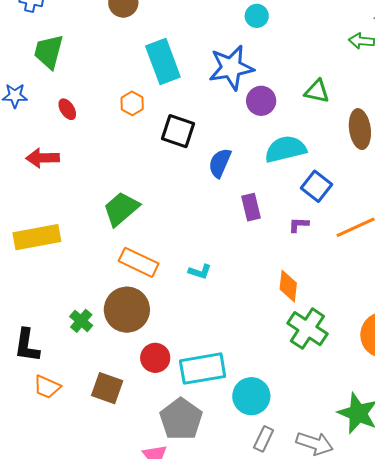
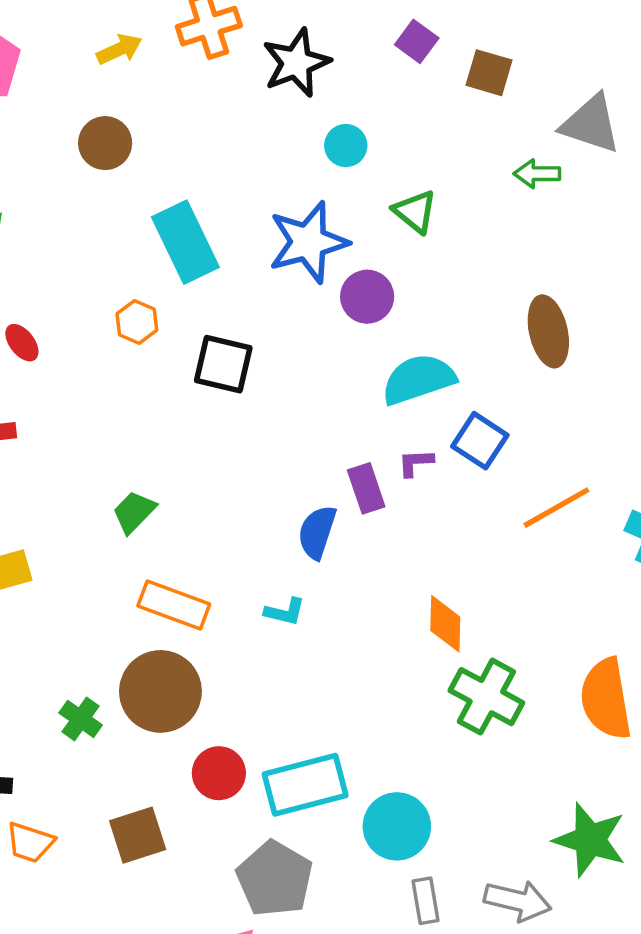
green triangle: (317, 91) -> (415, 212), moved, turned 32
blue semicircle: (220, 163) -> (317, 532), moved
green trapezoid: (121, 209) -> (134, 512), size x0.7
purple L-shape: (299, 225) -> (416, 463), moved
brown square: (107, 388) -> (138, 835), turned -32
gray rectangle: (264, 439) -> (425, 901), turned -30

